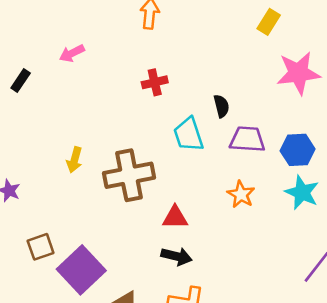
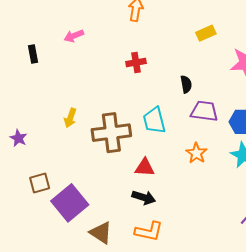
yellow rectangle: (269, 22) -> (206, 33), moved, turned 30
black rectangle: (21, 80) -> (33, 54), turned -48
cyan trapezoid: (188, 134) -> (154, 120), moved

